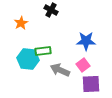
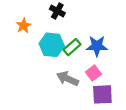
green rectangle: (43, 51) -> (72, 47), moved, turned -35
cyan hexagon: (28, 59) -> (52, 45), moved

